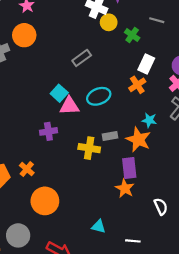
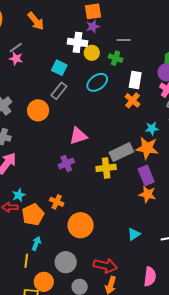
gray line: (157, 20) -> (124, 40), moved
orange circle: (24, 35) -> (38, 110), moved
gray rectangle: (82, 58) -> (59, 91), moved
cyan square: (59, 93) -> (59, 68), moved
cyan ellipse: (99, 96) -> (97, 82), moved
gray rectangle: (110, 136) -> (121, 152), size x1.6
cyan triangle: (99, 226) -> (134, 234), turned -32

